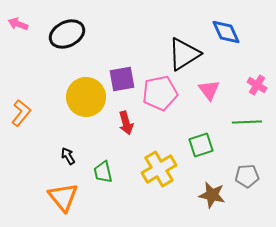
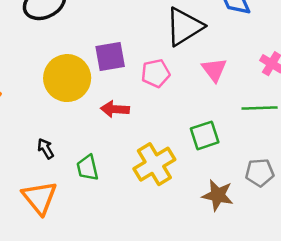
pink pentagon: (160, 93) -> (156, 73), size x0.7
red arrow: (126, 123) -> (115, 109), turned 110

